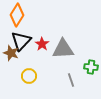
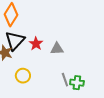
gray triangle: (63, 49) -> (57, 49), size x0.6
green cross: (91, 67) -> (77, 83), moved

